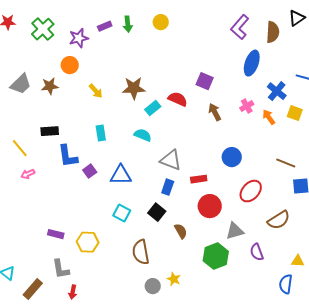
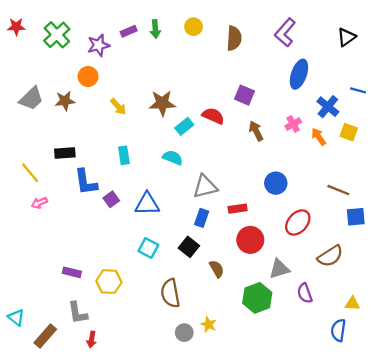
black triangle: (297, 18) -> (346, 37), moved
brown semicircle: (273, 32) -> (234, 38), moved
gray triangle: (171, 160) -> (205, 187), turned -35

